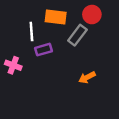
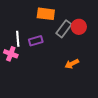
red circle: (92, 15) -> (79, 27), moved
white line: (31, 31) -> (18, 39), moved

